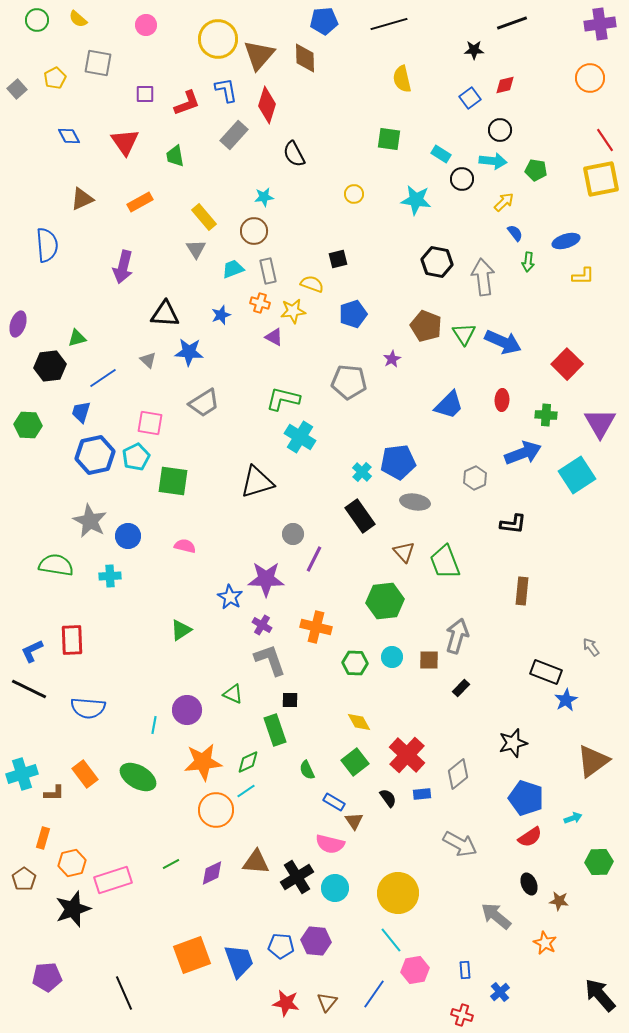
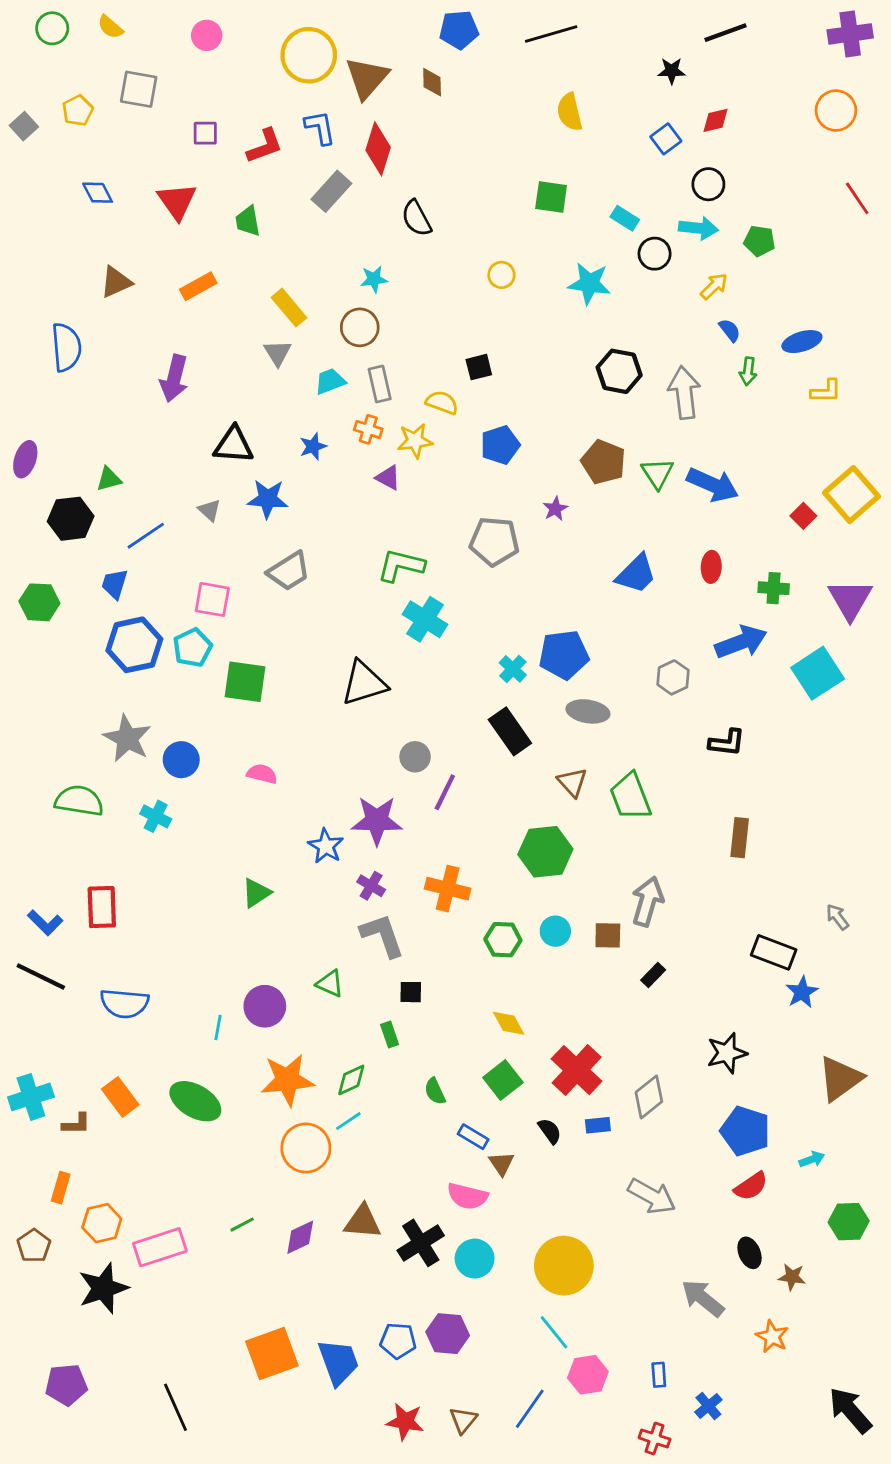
brown diamond: (305, 58) -> (432, 82), size x0.7
yellow square: (601, 179) -> (852, 495), moved, turned -30
red square: (567, 364) -> (803, 516), size x0.6
cyan cross: (110, 576) -> (156, 816), turned 30
blue L-shape: (32, 651) -> (45, 923), turned -110
green rectangle: (275, 730) -> (390, 1035), size x0.6

